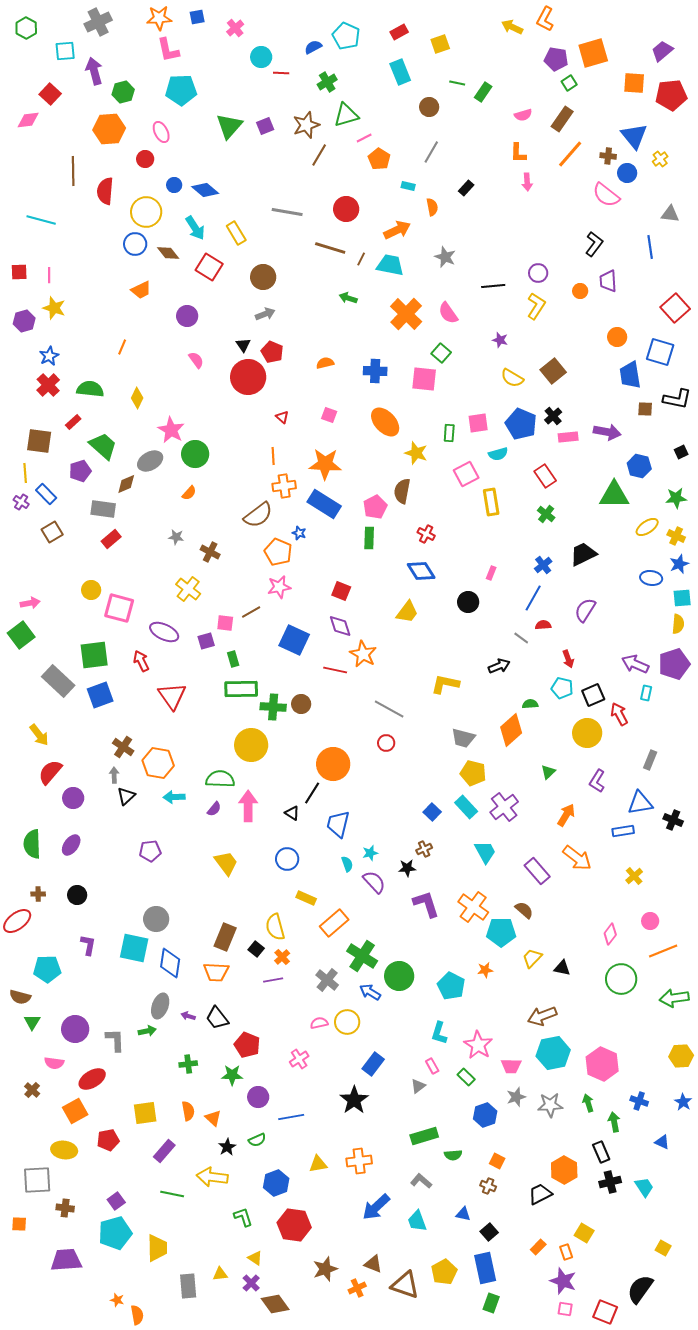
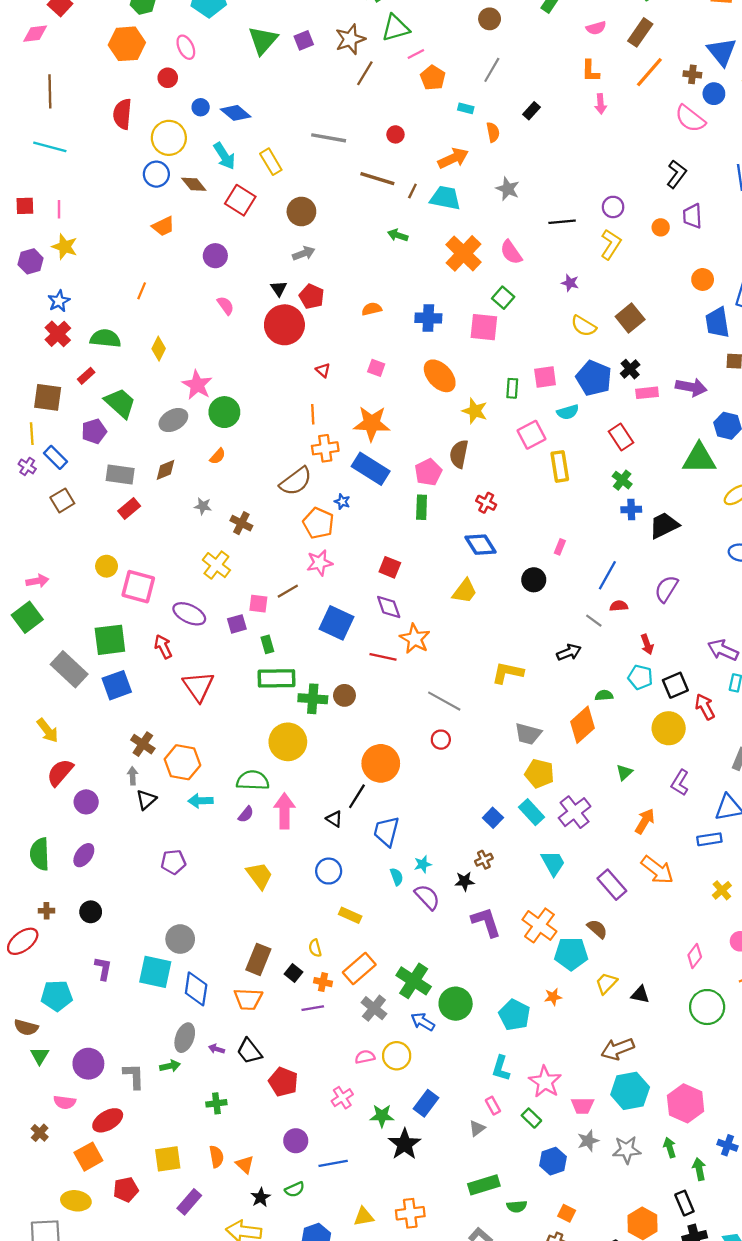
brown line: (73, 171) -> (50, 91), moved
red circle: (346, 209) -> (395, 134), size x0.6
brown diamond: (126, 484) -> (165, 470), moved
blue cross: (543, 565) -> (631, 510), moved, turned 36
orange rectangle: (334, 923) -> (359, 968), moved
yellow semicircle: (275, 927) -> (315, 948), size x0.6
orange cross: (282, 957) -> (323, 982), turned -35
green star: (232, 1075) -> (382, 1116), moved

